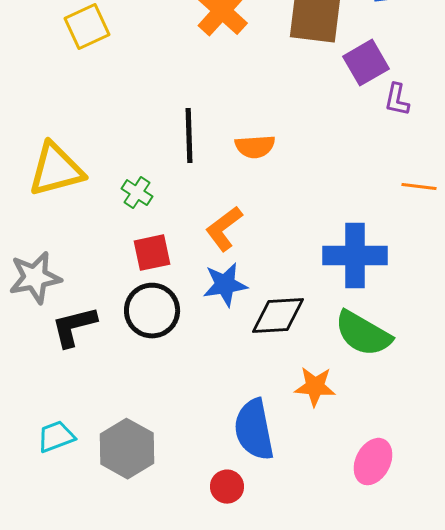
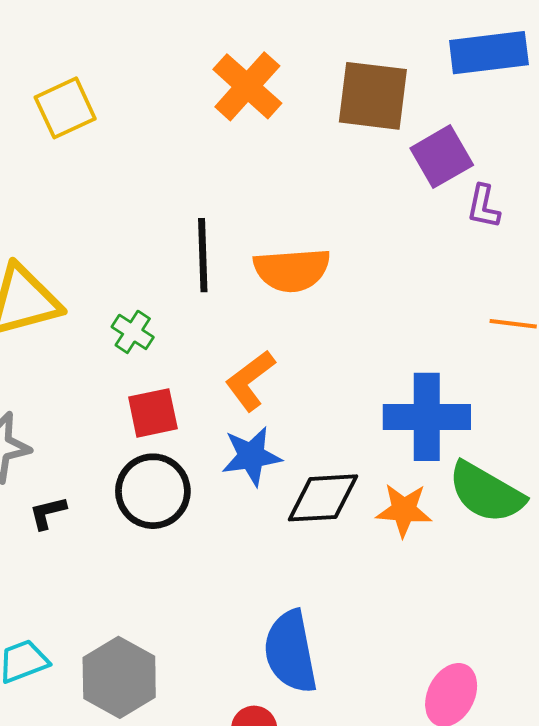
orange semicircle: (255, 147) -> (292, 270), size x1.4
black L-shape: (74, 327) -> (48, 513), size x0.6
green semicircle: (363, 334) -> (486, 493), moved
orange star: (315, 387) -> (404, 510), moved

